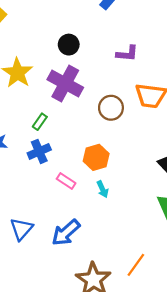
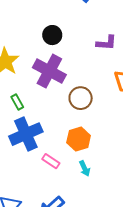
brown circle: (111, 108) -> (81, 98), moved
green rectangle: (40, 122) -> (17, 102), moved, turned -63
blue cross: (39, 151) -> (26, 134), size x1.5

